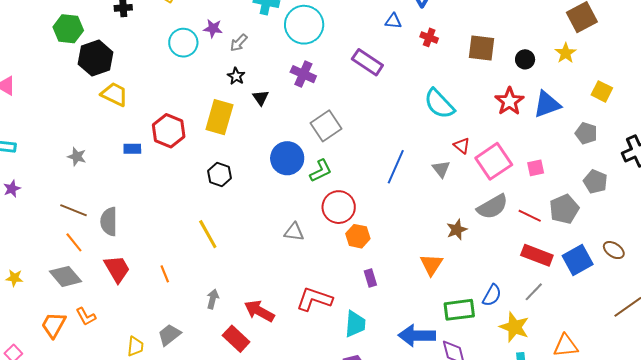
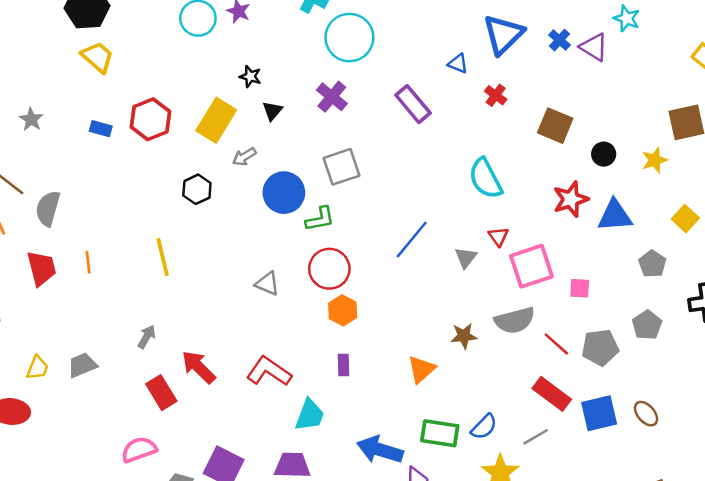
gray arrow: (239, 43) -> (244, 157), moved
black star: (236, 76) -> (250, 77), turned -30
orange line: (165, 274) -> (88, 262), moved

